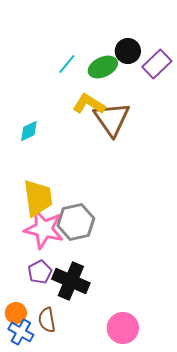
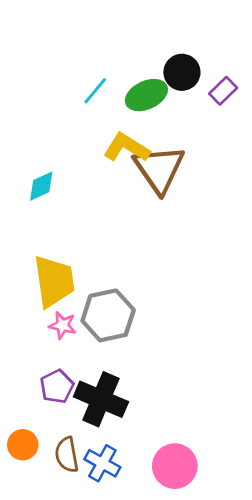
purple rectangle: (157, 64) -> (223, 91), size x0.7
pink star: (44, 229) -> (63, 325), size x0.5
blue cross: (21, 332) -> (102, 463), moved

